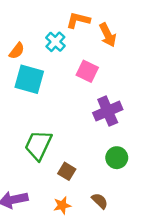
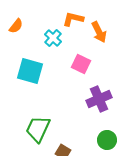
orange semicircle: (17, 51) -> (16, 26), moved

